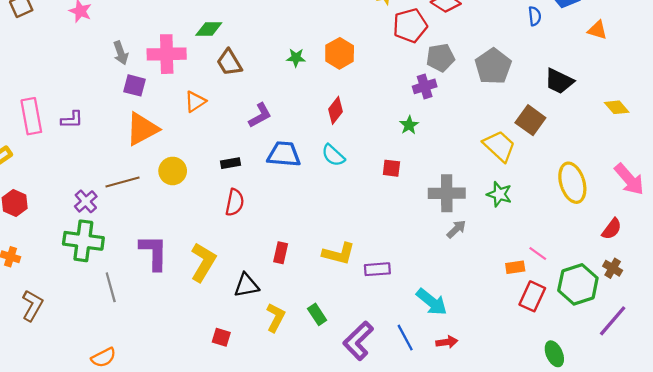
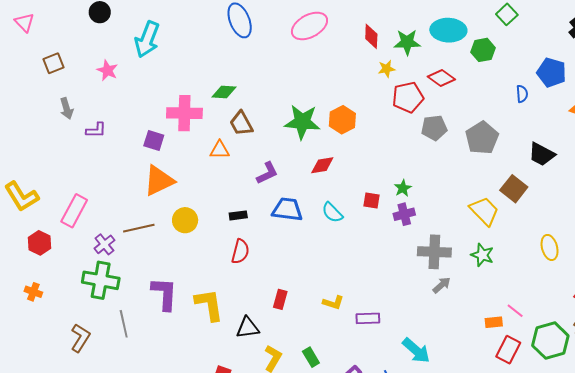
gray arrow: (121, 53) -> (67, 108), moved
green star: (296, 58) -> (302, 122), size x2.0
purple cross: (425, 86) -> (404, 214), moved
orange triangle: (195, 102) -> (220, 150), moved, turned 30
red diamond: (335, 110) -> (322, 165), moved, turned 40
pink rectangle: (31, 116) -> (74, 211), moved, turned 36
purple L-shape: (72, 120) -> (96, 130), moved
red square: (391, 168) -> (372, 200), moved
yellow ellipse: (572, 183) -> (550, 247), size x0.7
yellow L-shape: (339, 254) -> (333, 303), size x0.7
yellow L-shape: (203, 262) -> (209, 305), turned -42
brown L-shape: (32, 305) -> (80, 338), moved

